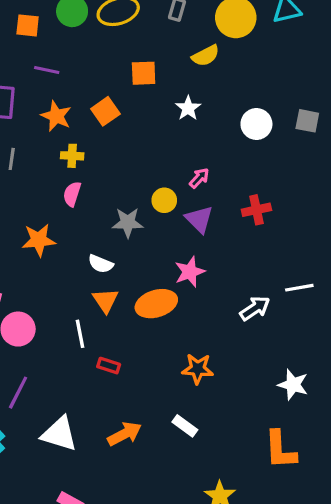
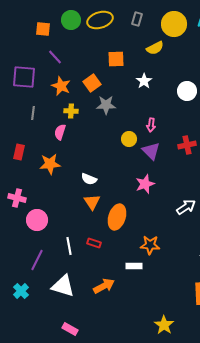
purple line: (47, 70) -> (55, 57), turned 35
pink arrow: (199, 178) -> (151, 125), turned 144
pink semicircle: (72, 194) -> (60, 132), moved
gray star: (128, 223) -> (106, 105), moved
orange ellipse: (156, 304) -> (117, 217), moved, turned -55
white line: (80, 334) -> (69, 246), moved
white rectangle: (185, 426) -> (134, 266), moved, turned -35

